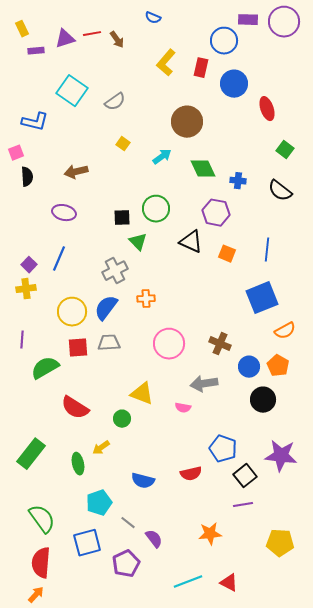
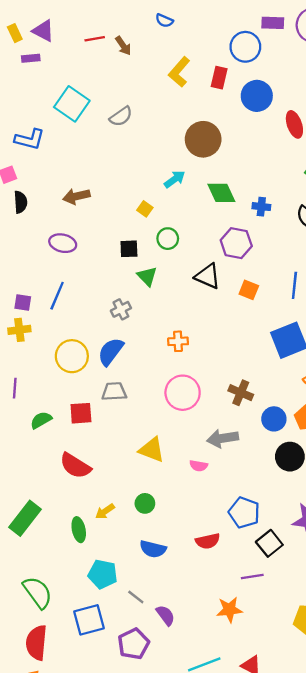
purple triangle: (65, 39) -> (43, 31), moved, turned 45
yellow square: (123, 144) -> (145, 209), moved
green circle: (156, 209) -> (168, 239), size x0.7
purple square: (29, 265) -> (23, 302), turned -35
gray cross: (115, 271) -> (121, 309), size x0.7
orange cross: (146, 299) -> (178, 341), moved
red square: (78, 348) -> (81, 413), moved
green semicircle: (45, 368) -> (41, 420), size x0.7
green circle: (122, 419) -> (145, 503), moved
cyan pentagon: (99, 503) -> (103, 574), turned 30
purple line: (243, 505) -> (252, 576), moved

